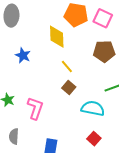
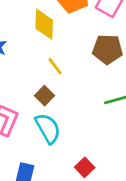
brown square: (69, 87) -> (44, 96), moved
cyan semicircle: (93, 108) -> (48, 128), moved, turned 45

